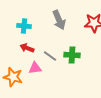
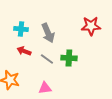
gray arrow: (59, 20) -> (48, 33), moved
pink triangle: (35, 68) -> (45, 88), moved

